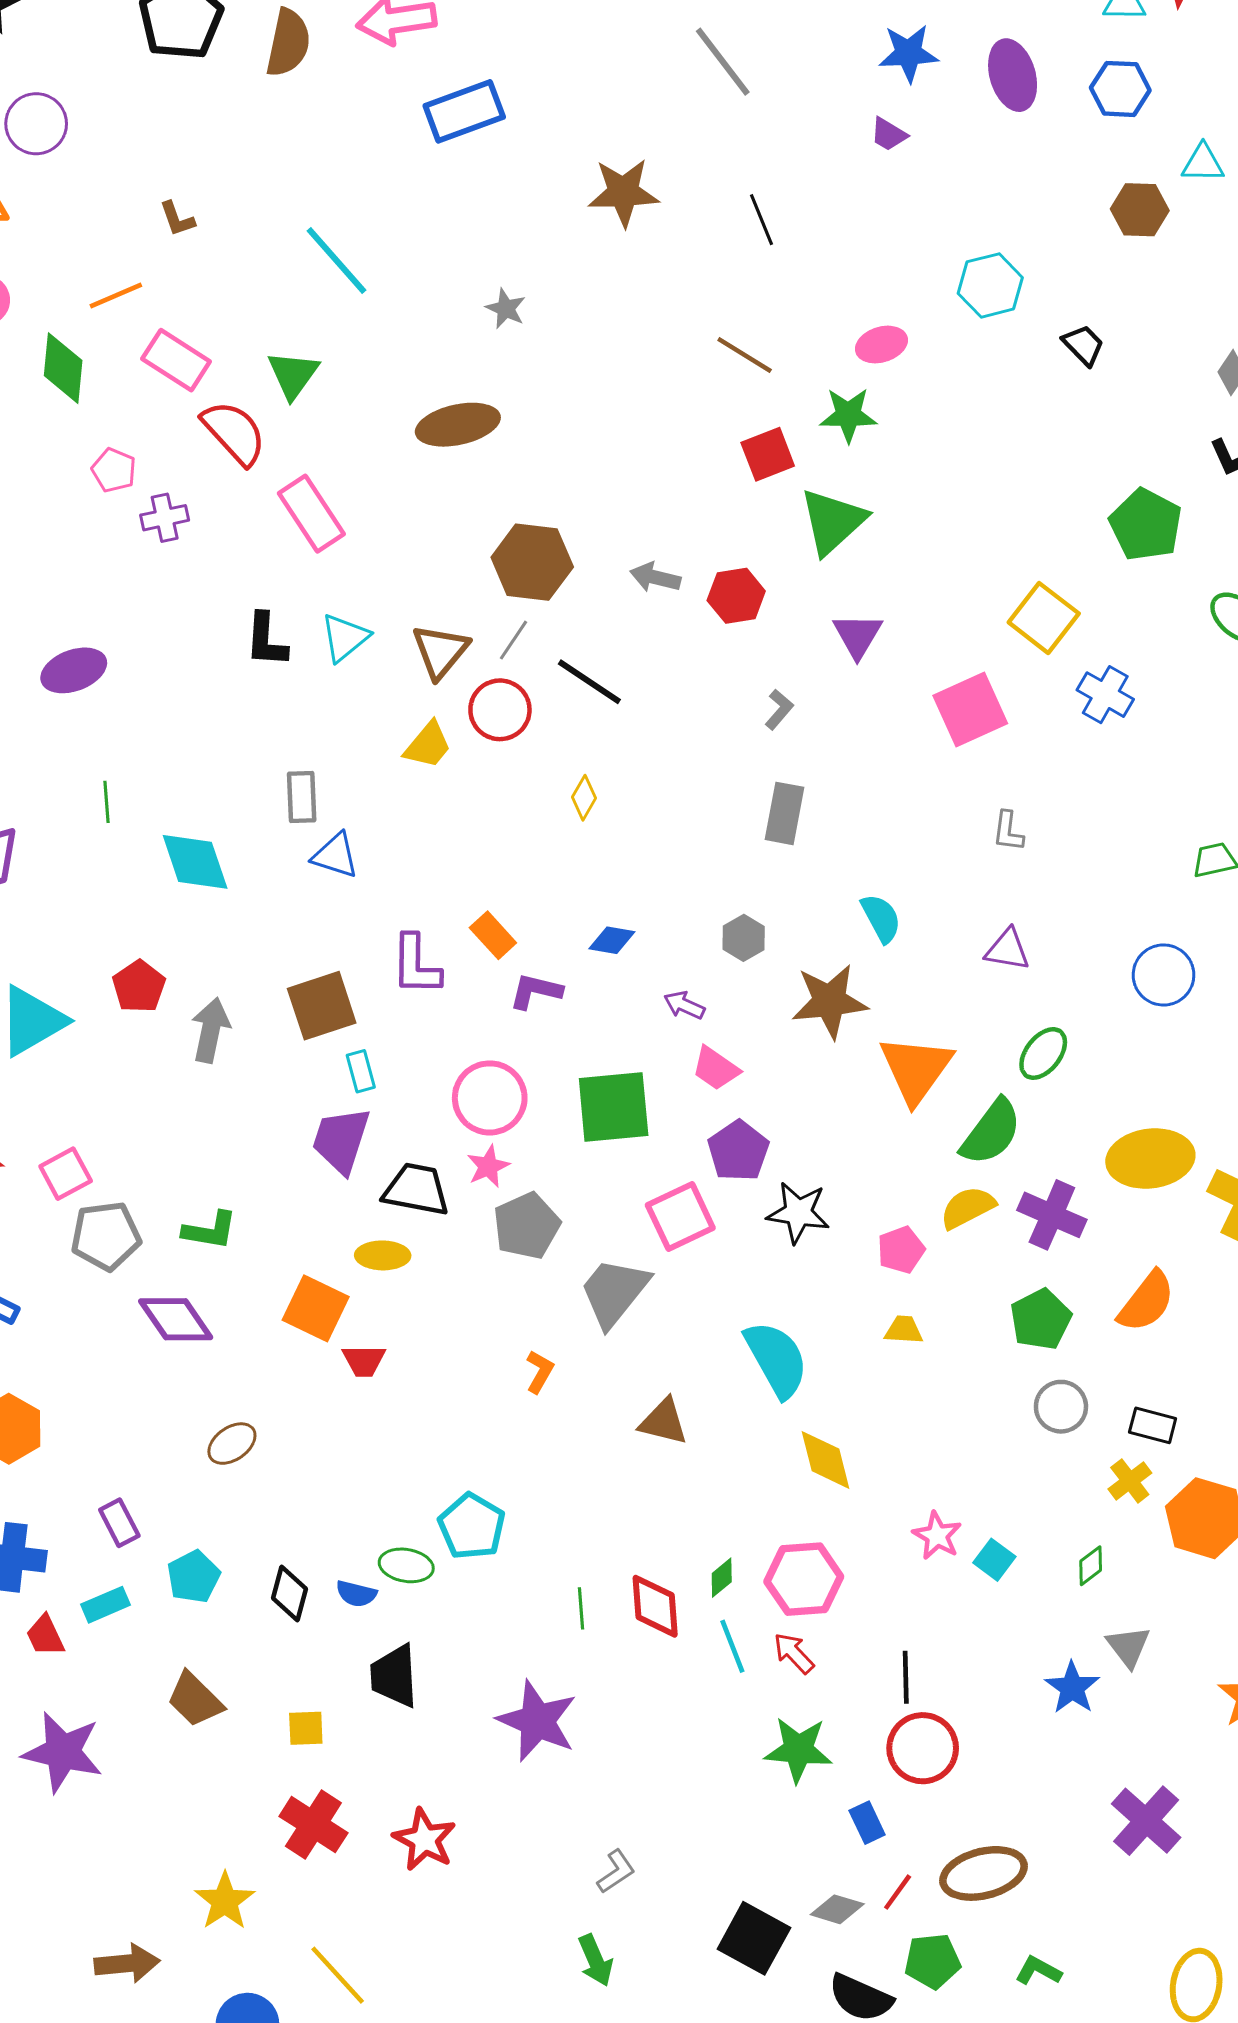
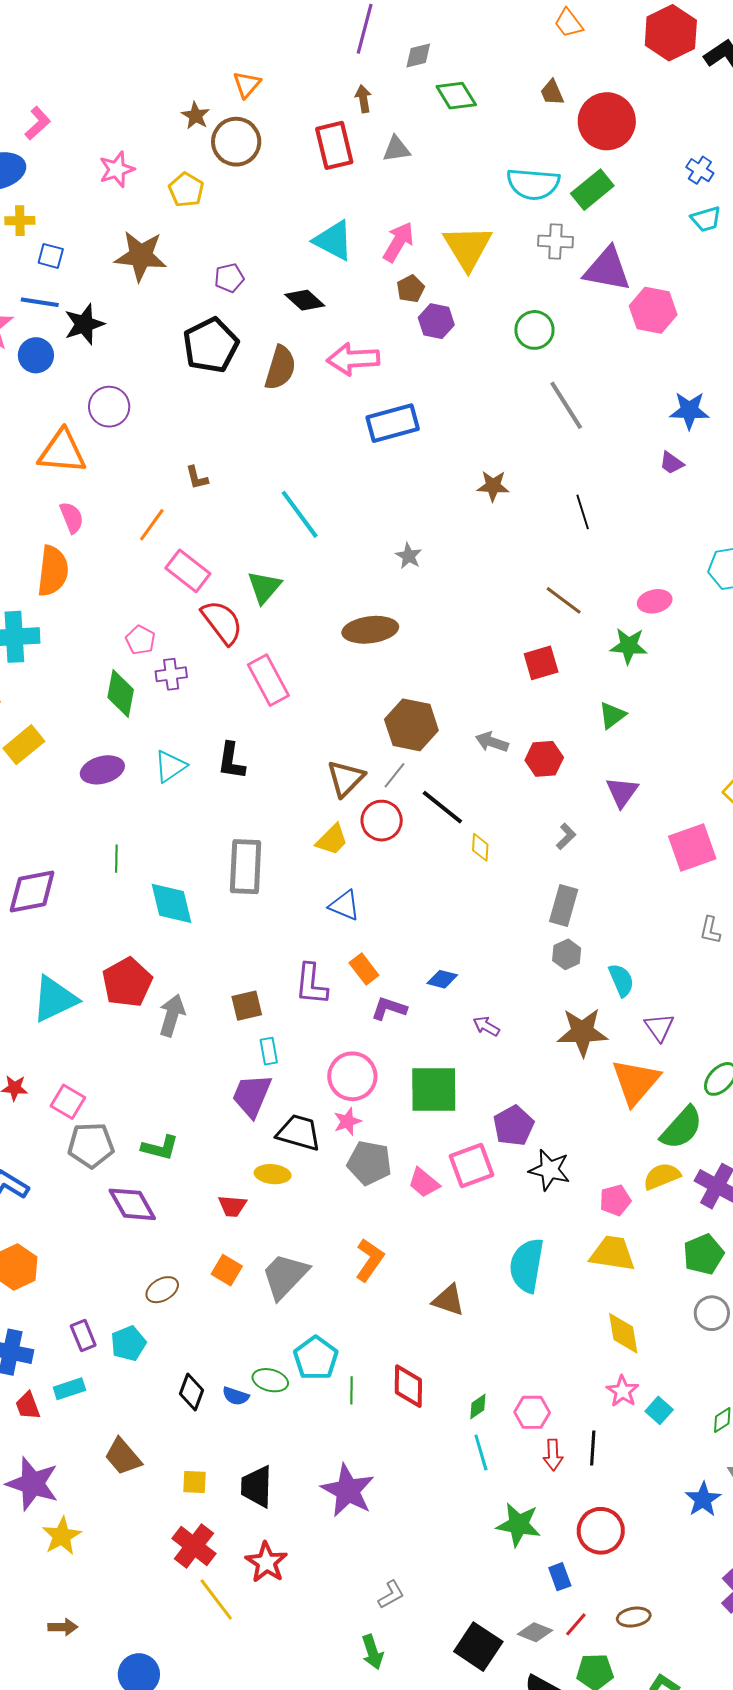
brown star: (623, 192) -> (493, 486), size x0.7
orange line: (116, 295) -> (152, 525), turned -36
green diamond: (63, 368) -> (121, 693), moved
red square: (768, 454) -> (541, 663), moved
green triangle: (833, 521) -> (612, 715), size x0.6
cyan triangle: (345, 637) -> (170, 766), moved
gray rectangle: (302, 797) -> (246, 867), size x1.6
yellow diamond: (584, 798) -> (480, 847), moved, turned -32
blue triangle: (335, 855) -> (344, 905), moved
gray hexagon: (744, 938) -> (567, 954), moved
purple triangle: (1007, 950) -> (659, 1027), moved, turned 40
red pentagon: (139, 986) -> (127, 982), size x1.4
brown square: (322, 1006) -> (247, 1006), size x0.7
pink trapezoid: (716, 1068) -> (424, 1183), moved
pink square: (66, 1174) -> (68, 1102), turned -36
gray pentagon: (527, 1226) -> (369, 1163), turned 30
gray trapezoid: (614, 1292) -> (285, 1276), moved
orange square: (316, 1308) -> (227, 1270), moved, size x0.7
yellow trapezoid: (904, 1330) -> (612, 1253), size x1.8
cyan semicircle: (776, 1359) -> (527, 1265), turned -146
red trapezoid: (364, 1361) -> (232, 1206), moved
orange L-shape: (540, 1372) -> (370, 1260), size x1.5
yellow diamond: (826, 1460) -> (623, 1333), moved
cyan pentagon: (194, 1577) -> (128, 1343), moved
pink hexagon: (804, 1579) -> (532, 1412), size x0.7
red diamond: (655, 1606) -> (408, 1386), moved
green line: (581, 1608) -> (351, 1390), moved
red arrow: (794, 1653) -> (553, 1455), moved, turned -144
black trapezoid: (394, 1676) -> (257, 1487), moved
black line: (906, 1677) -> (593, 1448), moved
brown ellipse: (983, 1873) -> (634, 1617), size x0.6
yellow star: (225, 1901) -> (62, 1536), moved
brown arrow: (127, 1963) -> (63, 1627), size x0.7
yellow line: (338, 1975) -> (216, 1600), moved

